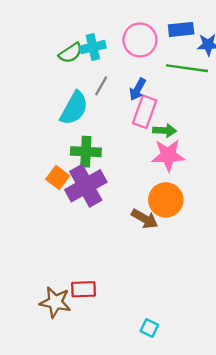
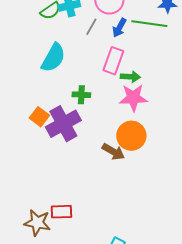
gray line: (101, 86) -> (91, 27), moved
blue arrow: (138, 89) -> (119, 28), moved
green cross: (86, 152) -> (81, 95), moved, size x0.7

